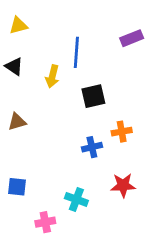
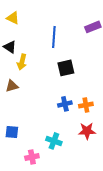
yellow triangle: (18, 25) -> (13, 18), turned 40
yellow arrow: (52, 76) -> (22, 62), moved
orange cross: (122, 132) -> (86, 105), moved

